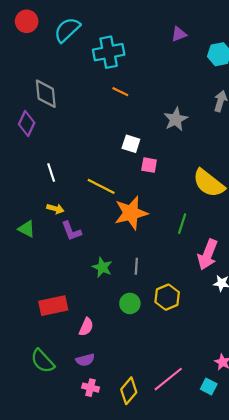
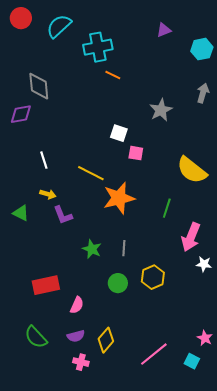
orange line: (120, 92) -> (113, 75), moved
purple diamond: (27, 124) -> (21, 114), turned 55
yellow diamond: (129, 391) -> (106, 340), moved

